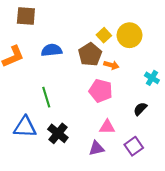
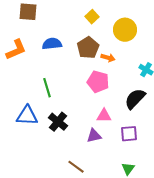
yellow square: (104, 35) -> (92, 17), moved
black semicircle: (140, 109) -> (135, 99), size x1.6
purple square: (134, 146) -> (129, 134), turned 30

